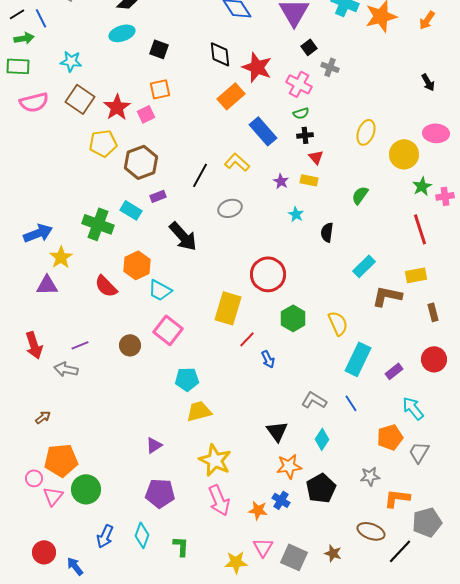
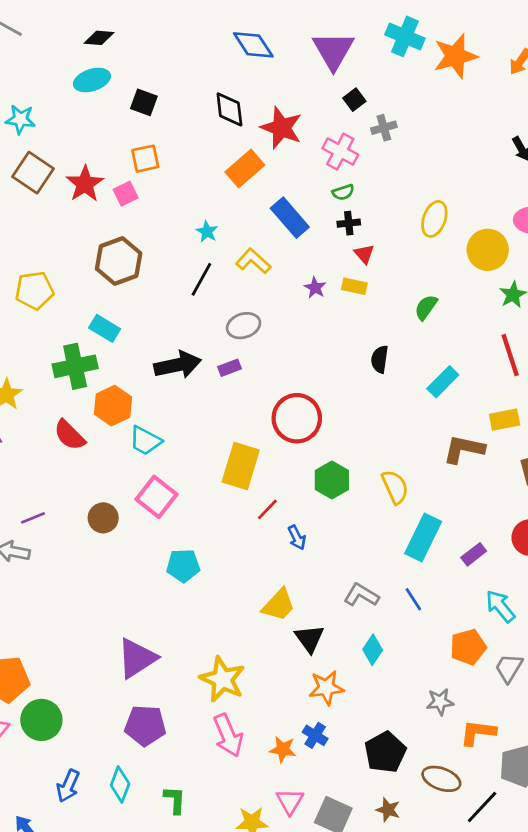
gray cross: (330, 67) -> (384, 128), turned -36
yellow pentagon: (103, 143) -> (34, 291), moved
purple rectangle: (158, 196) -> (229, 368), moved
cyan star: (296, 214) -> (207, 232), moved
green cross: (98, 224) -> (75, 366), moved, turned -32
black arrow: (183, 236) -> (178, 365), turned -60
cyan rectangle: (364, 266) -> (443, 382), moved
yellow trapezoid: (199, 411) -> (279, 605), moved, turned 148
purple triangle: (154, 445) -> (137, 658), size x1.8
black pentagon: (321, 488) -> (385, 752), moved

